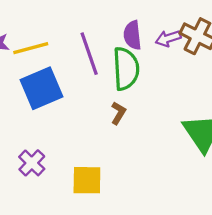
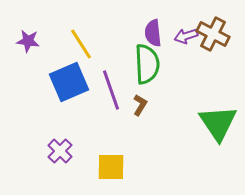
yellow line: (31, 48) -> (81, 44), moved, turned 72
purple line: (89, 54) -> (111, 90), moved

